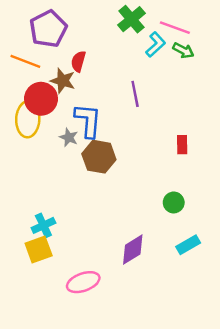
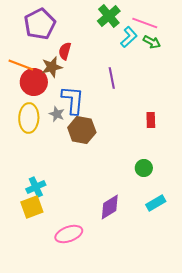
orange line: (25, 61) -> (21, 65), moved
brown star: (63, 81) -> (52, 67), turned -30
yellow ellipse: (28, 119) -> (29, 118), moved

